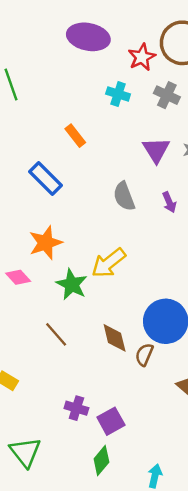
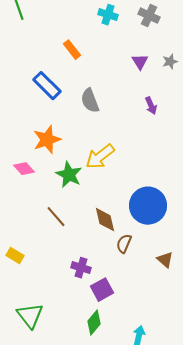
purple triangle: (156, 150) -> (140, 62), size x0.7
gray semicircle: (124, 196) -> (90, 101), moved
brown semicircle: (144, 355) -> (124, 244), moved
purple cross: (76, 408) -> (81, 268), moved

